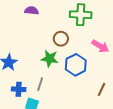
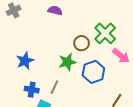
green cross: (81, 15) -> (105, 33), moved, turned 35
green star: (50, 59) -> (67, 62), turned -30

